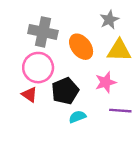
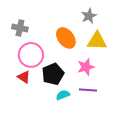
gray cross: (43, 32) -> (20, 28), moved, size x0.7
purple line: (120, 111) -> (88, 90), moved

